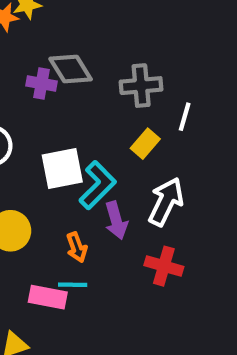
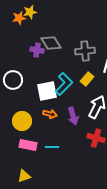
cyan L-shape: (98, 185) -> (64, 84), moved
orange arrow: (77, 247) -> (50, 114), moved, turned -56
pink rectangle: (48, 297) -> (28, 145), moved

